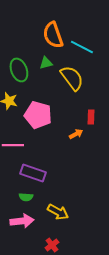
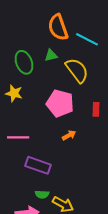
pink pentagon: (38, 115) -> (60, 103), moved
orange arrow: (76, 134) -> (69, 135), moved
green semicircle: (26, 197) -> (42, 194), moved

